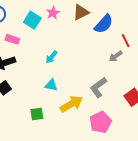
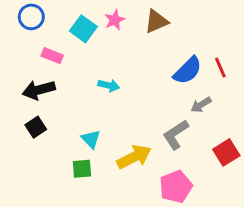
blue semicircle: (104, 24) -> (188, 71), moved
gray arrow: (116, 56) -> (201, 105), moved
cyan arrow: (52, 57) -> (109, 85), turned -120
cyan triangle: (51, 85) -> (91, 139), moved, turned 32

